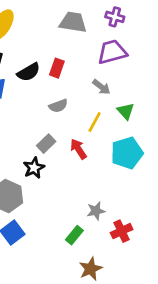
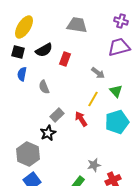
purple cross: (115, 17) -> (121, 21), moved
purple trapezoid: (112, 52) -> (119, 47), moved
black semicircle: (29, 72) -> (44, 50), moved
gray semicircle: (58, 106) -> (44, 87), moved, turned 88

